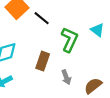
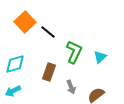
cyan triangle: (97, 30) -> (100, 57), moved, turned 40

